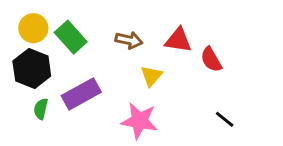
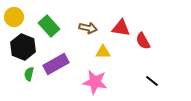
yellow circle: (33, 28) -> (14, 17), moved
yellow triangle: (151, 76) -> (103, 52), turned 49

